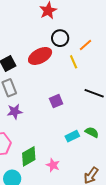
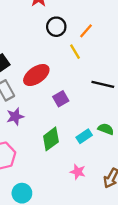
red ellipse: (40, 56) -> (36, 75), moved
green diamond: (29, 156) -> (51, 139), moved
pink star: (53, 165) -> (78, 172), moved

